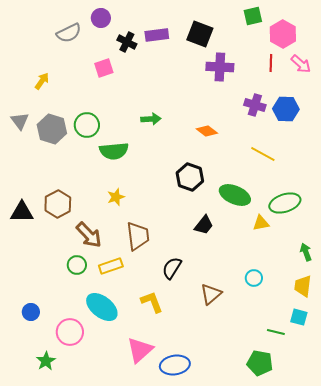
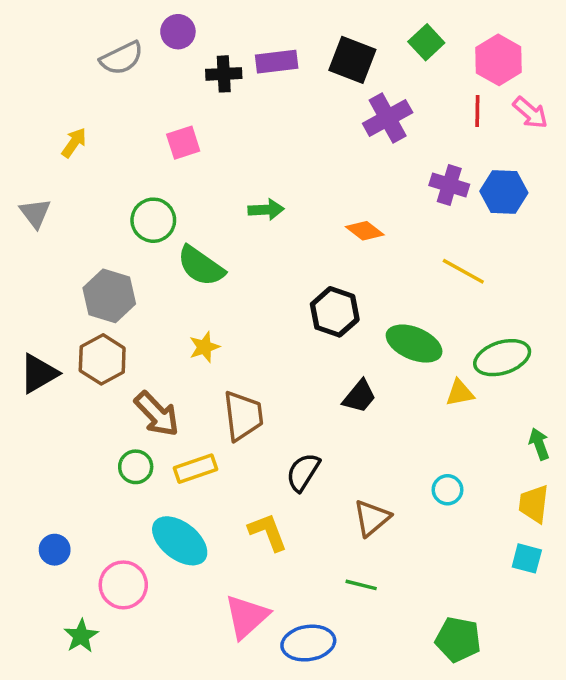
green square: (253, 16) -> (426, 42), moved, turned -30
black cross: (127, 42) -> (224, 74), turned -30
purple cross: (220, 67) -> (388, 118), turned -32
pink square: (104, 68) -> (183, 143), moved
gray hexagon: (52, 129) -> (109, 296), moved
green semicircle: (114, 151) -> (201, 266), turned 40
black triangle: (22, 212) -> (39, 373), turned -30
green line: (276, 332) -> (361, 585), moved

